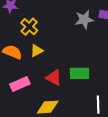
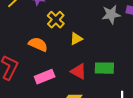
yellow triangle: (37, 51) -> (76, 39), moved

